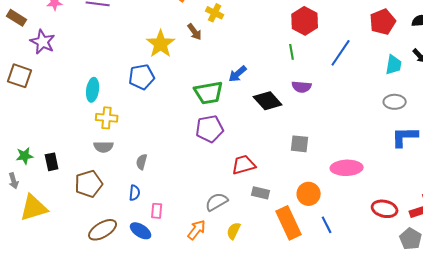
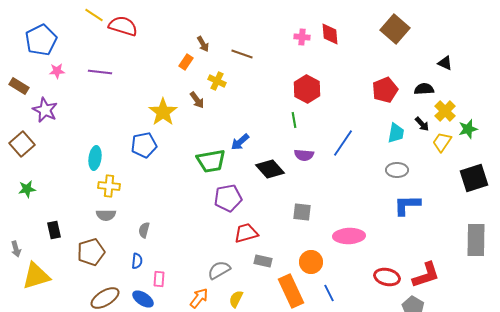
blue line: (341, 53) -> (343, 143), moved
brown square: (20, 76) -> (22, 144), turned 30
purple pentagon: (210, 129) -> (228, 198), moved
green star: (25, 156) -> (27, 189), moved

